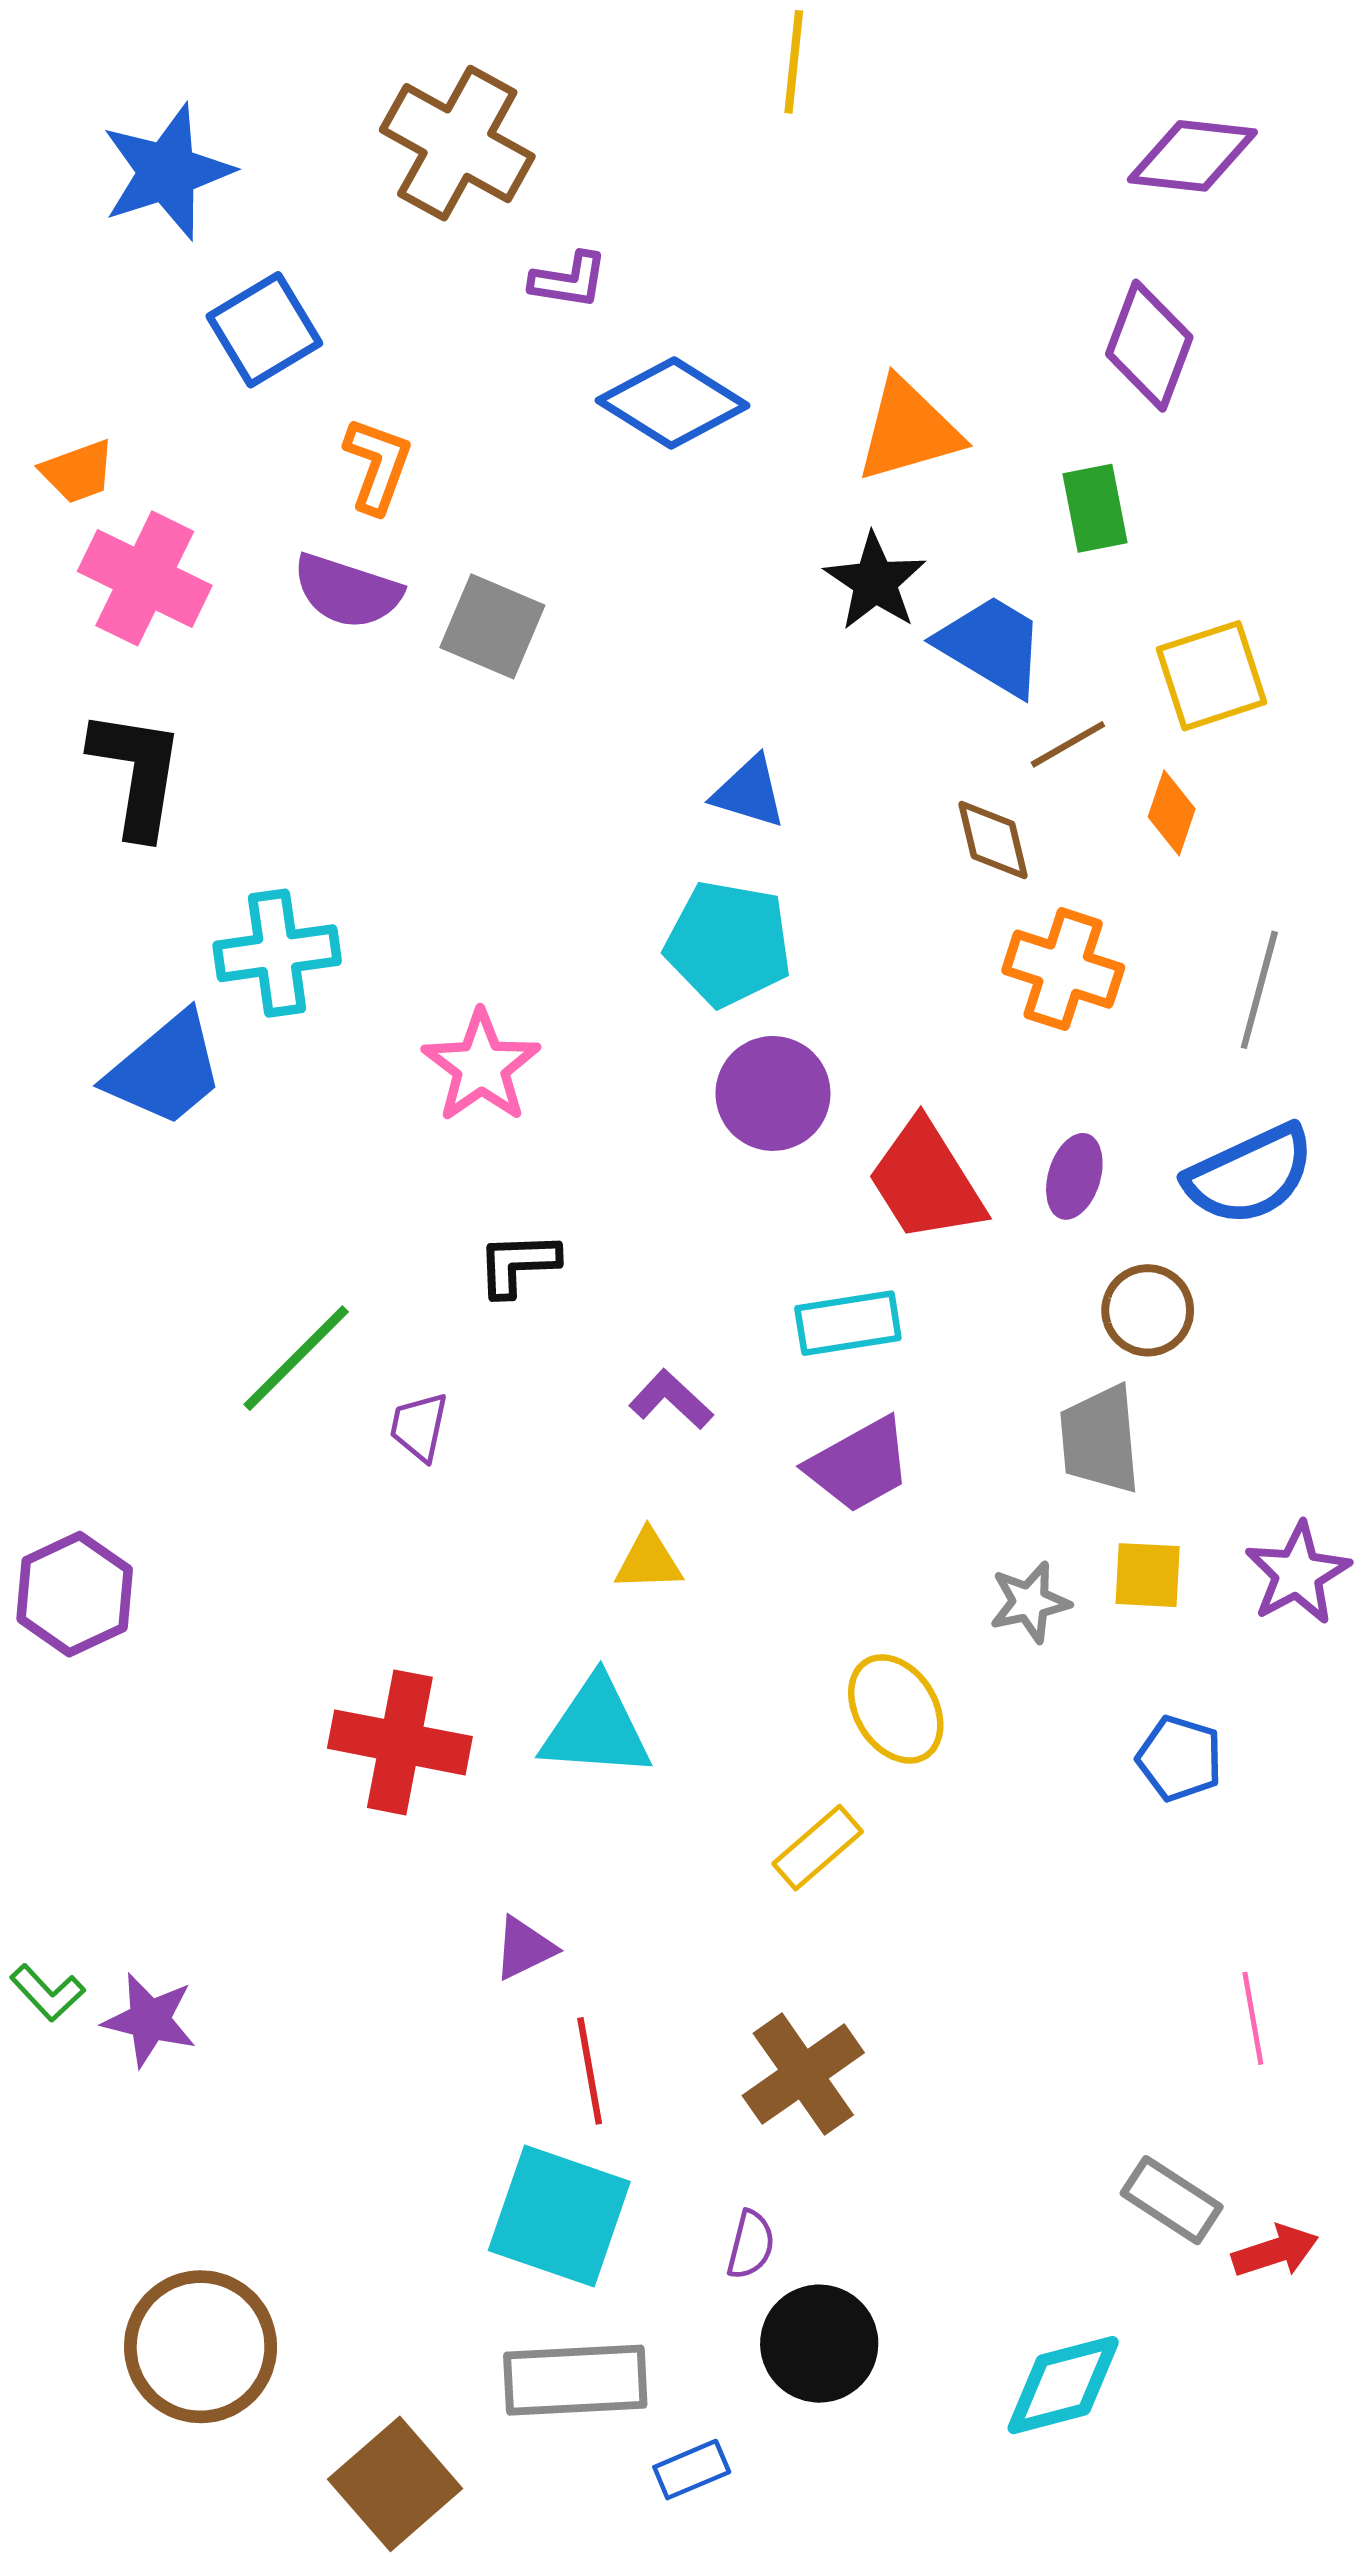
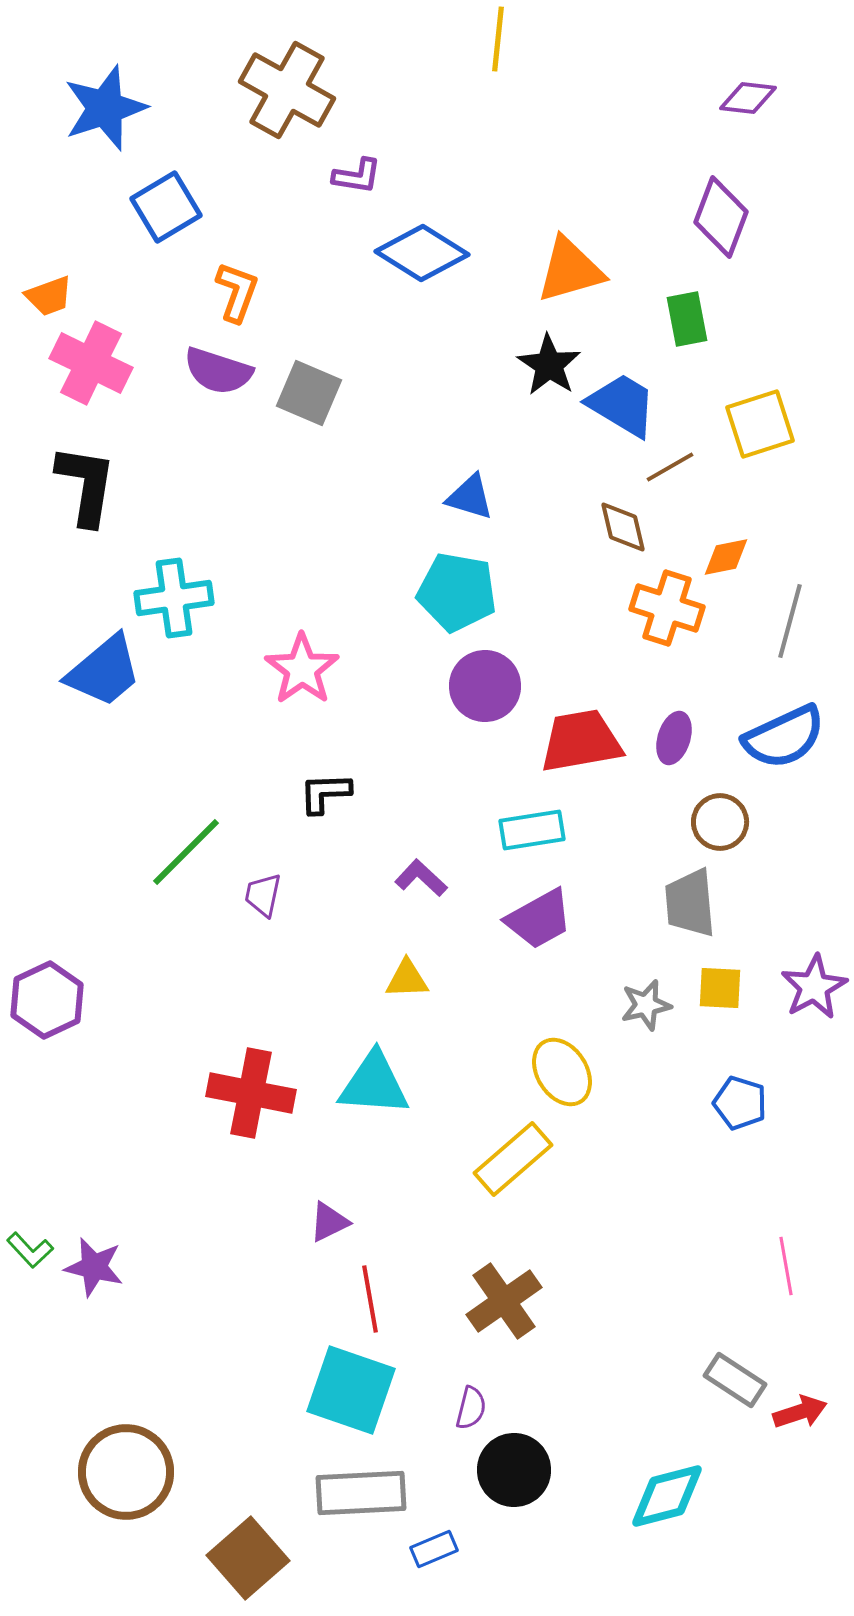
purple diamond: (1192, 156) -> (748, 98), size x0.7
orange diamond: (1172, 813) -> (726, 557), moved, turned 60
red trapezoid: (926, 1181) -> (581, 741), turned 112
yellow rectangle: (818, 1848) -> (513, 1159), size x1.4

